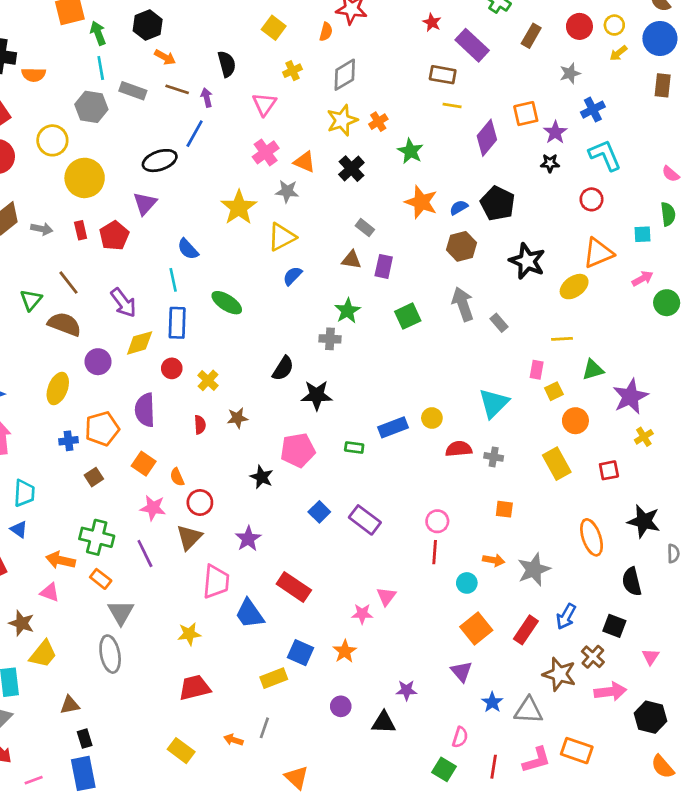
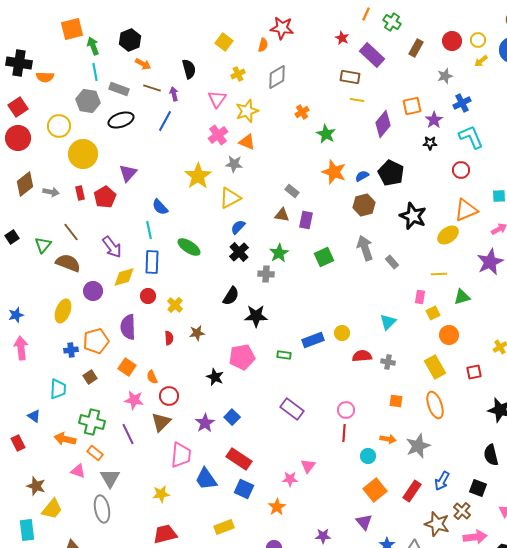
yellow star: (342, 120) -> (247, 111), moved
black ellipse: (160, 161) -> (121, 120), moved
black cross: (351, 169) -> (239, 252), moved
purple star: (630, 397) -> (490, 262), moved
cyan triangle: (494, 403) -> (388, 322), size x0.7
cyan trapezoid: (24, 493) -> (58, 389), moved
blue square: (319, 512) -> (232, 417), moved
orange ellipse: (592, 537) -> (435, 405), moved
pink triangle: (50, 592) -> (78, 471), moved
blue square: (301, 653) -> (244, 489), moved

